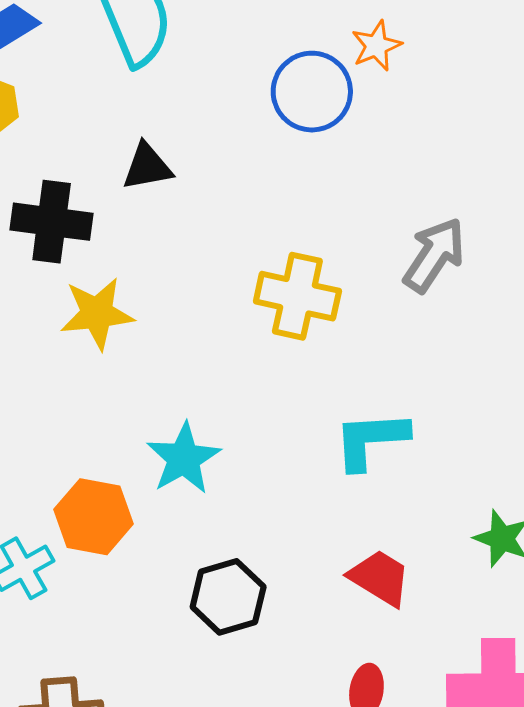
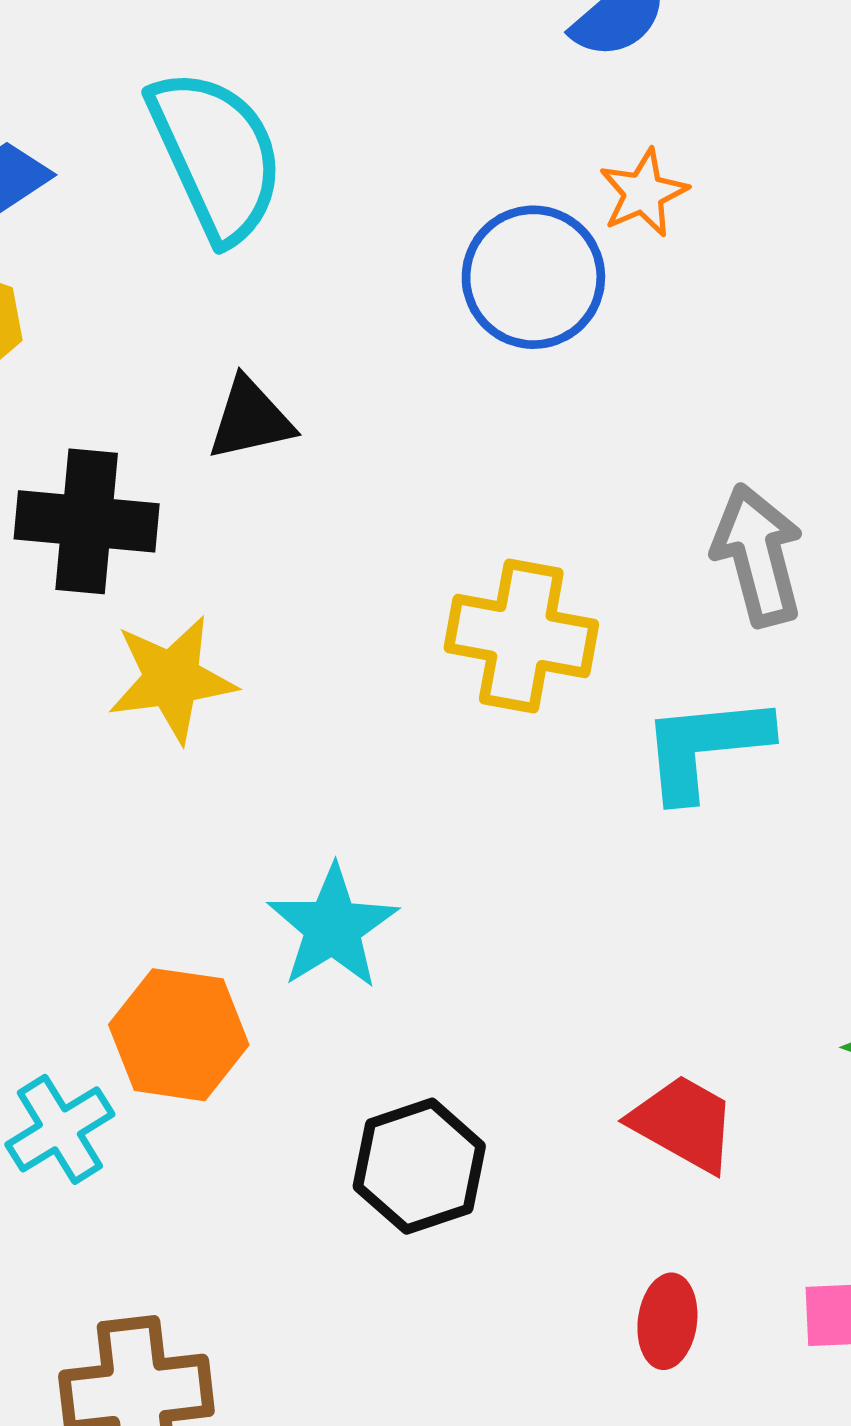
gray arrow: (434, 255) -> (758, 555), turned -46
cyan L-shape: (371, 440) -> (705, 747), moved

